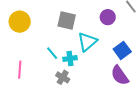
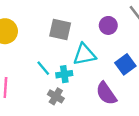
cyan triangle: (87, 42) -> (84, 54), turned 30
purple semicircle: (120, 75) -> (106, 93), moved

